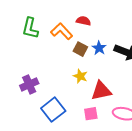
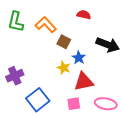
red semicircle: (83, 21) -> (84, 15), moved
blue star: (99, 48) -> (79, 58), moved

